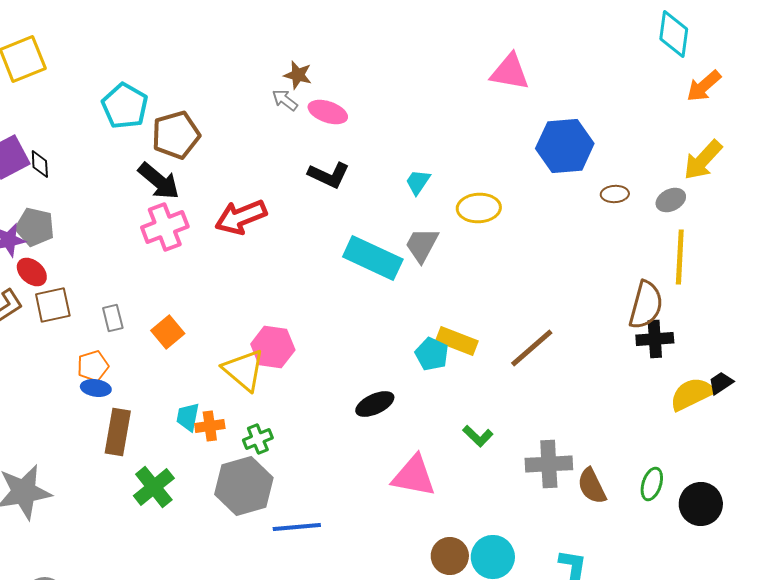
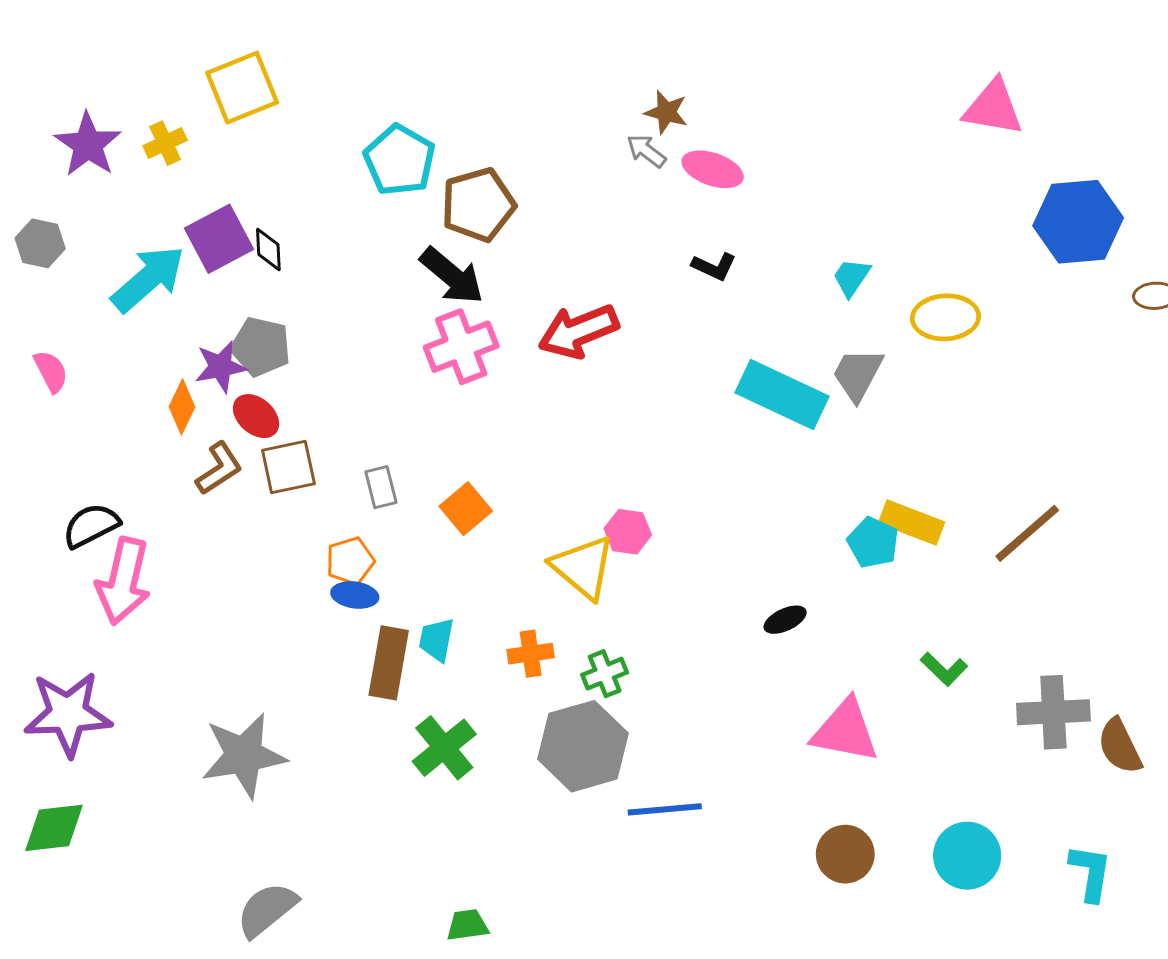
black L-shape: (329, 175) -> (714, 266), size x0.7
pink hexagon: (273, 347) -> (628, 532), size x0.7
black ellipse: (375, 404) -> (785, 620), size x0.7
cyan trapezoid: (188, 417) -> (437, 640), moved
brown circle: (450, 556) -> (845, 854), moved

